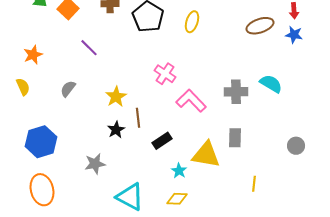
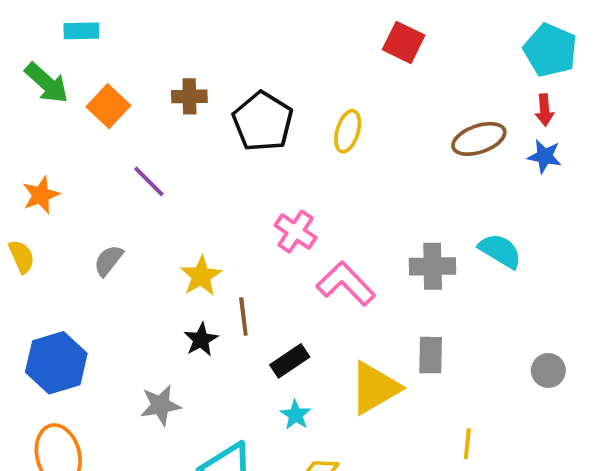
yellow triangle: (206, 155) -> (375, 388), turned -40
cyan star: (179, 171) -> (296, 415), moved

